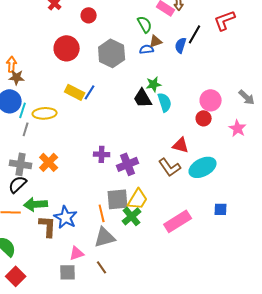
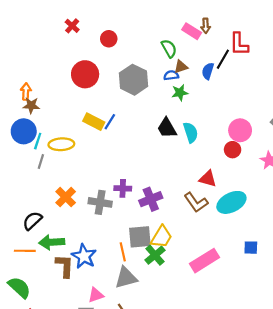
red L-shape: (225, 20) -> (239, 44), moved, turned -70
green star: (154, 84) -> (180, 93), moved
gray cross: (21, 164) -> (100, 202), moved

